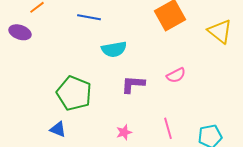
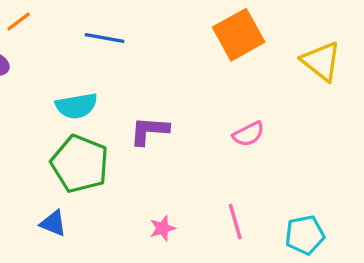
cyan semicircle: (114, 49) -> (76, 106), moved
purple L-shape: (133, 84) -> (149, 131), moved

